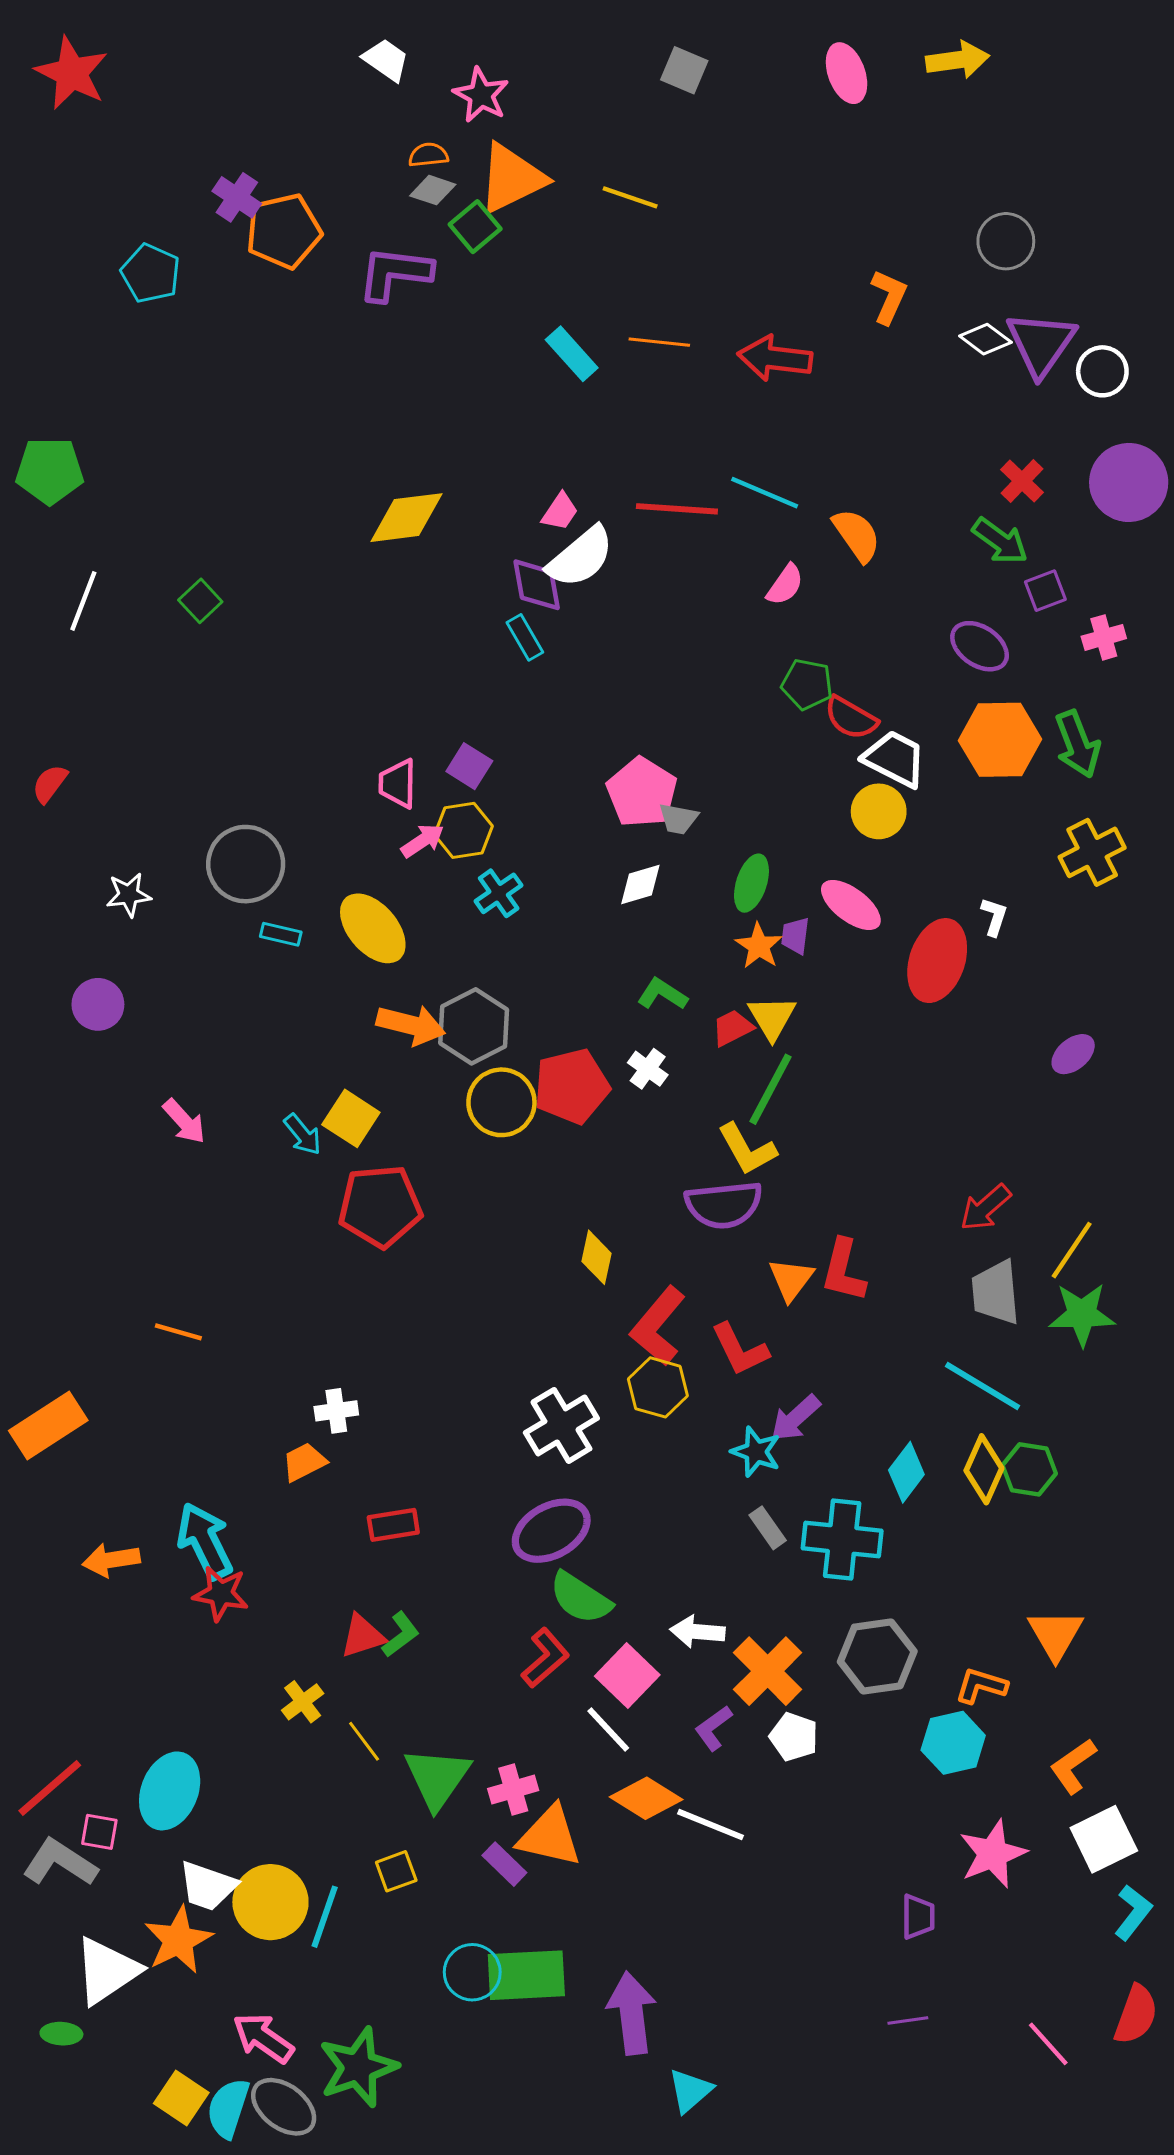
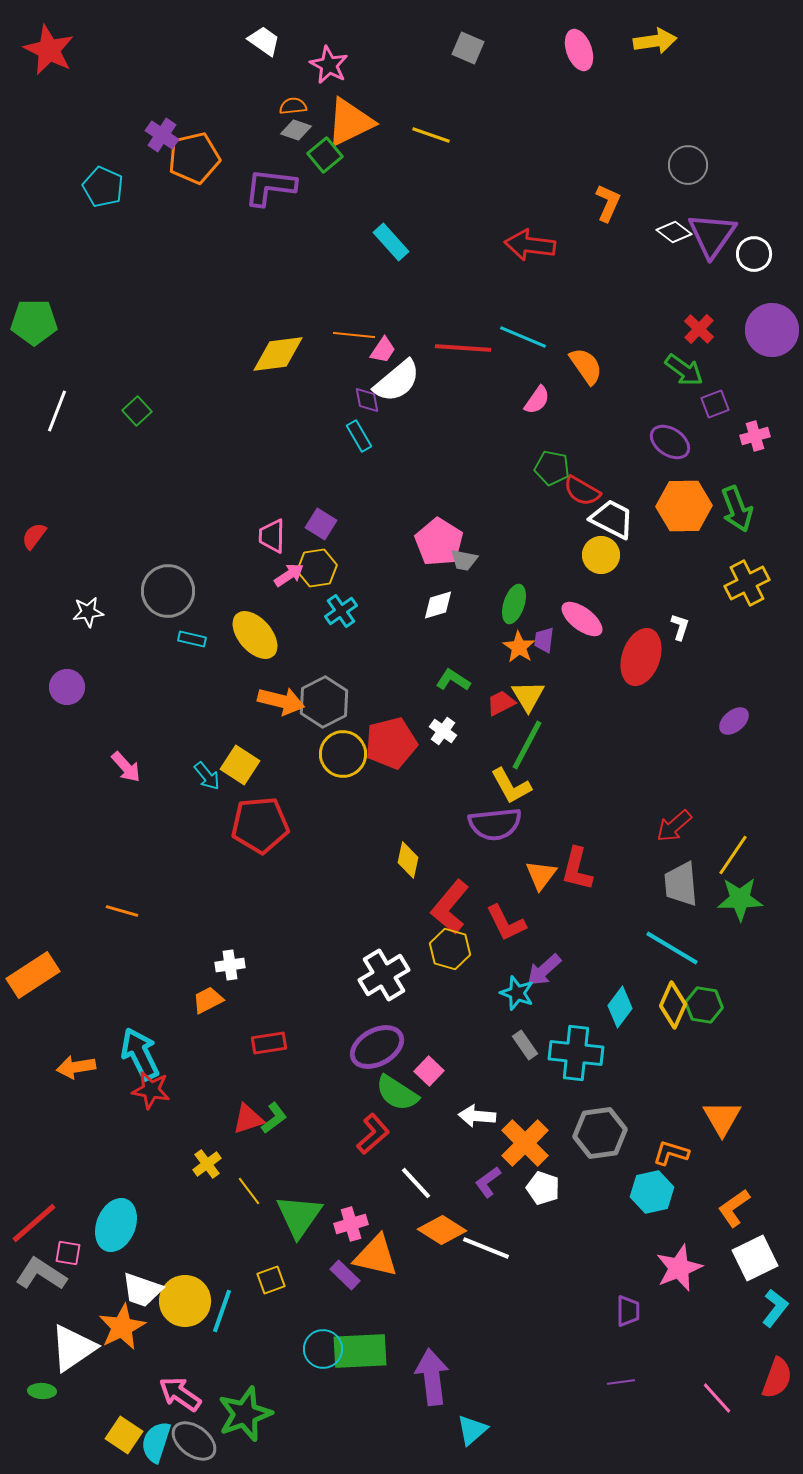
orange line: (659, 342) -> (354, 335), moved
purple diamond: (537, 585) -> (367, 400), size x0.7
pink square: (627, 1675) -> (429, 1071), moved, size x0.7

